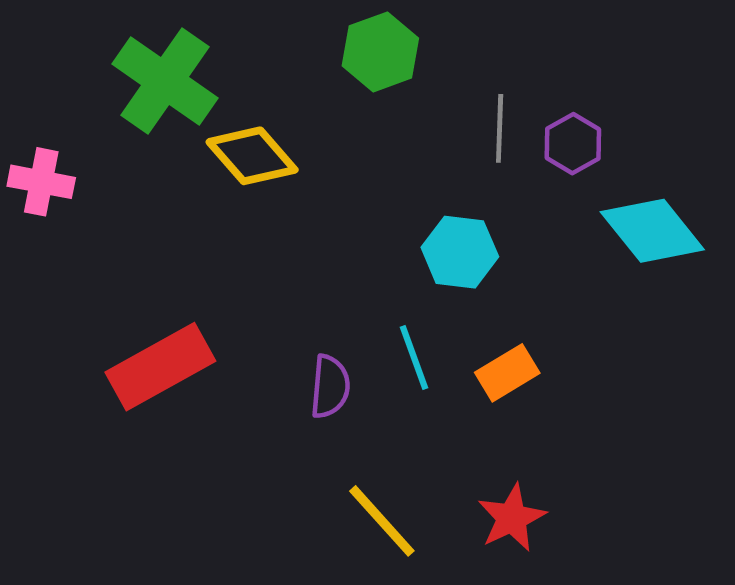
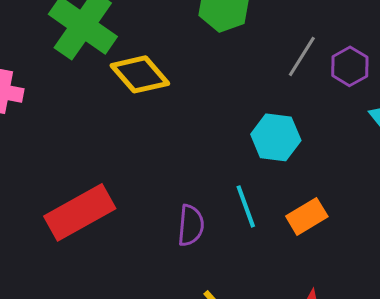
gray line: (500, 128) -> (302, 56), turned 30

